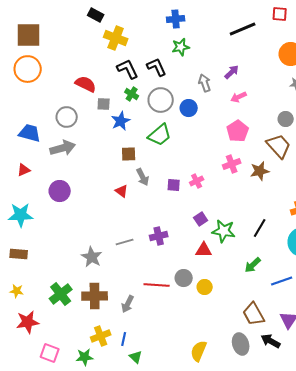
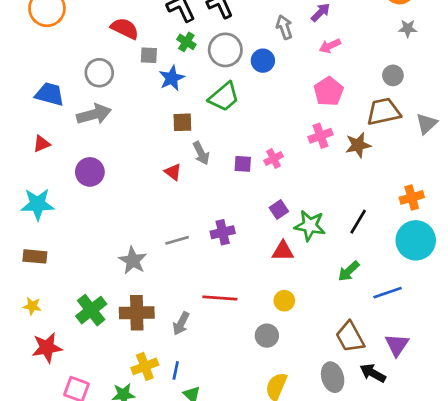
brown trapezoid: (279, 146) -> (384, 112), turned -60
gray circle: (184, 278) -> (267, 336), moved

